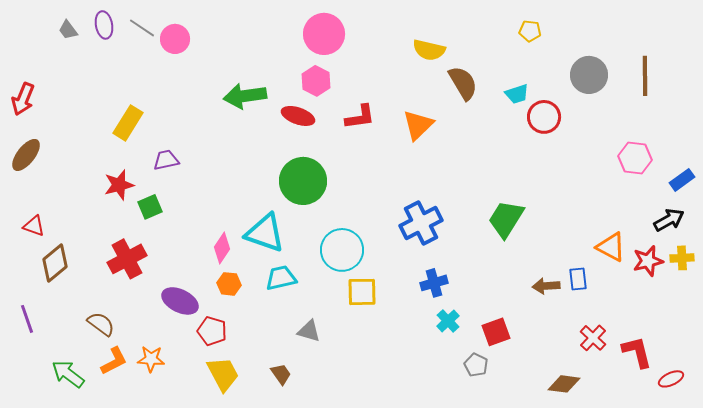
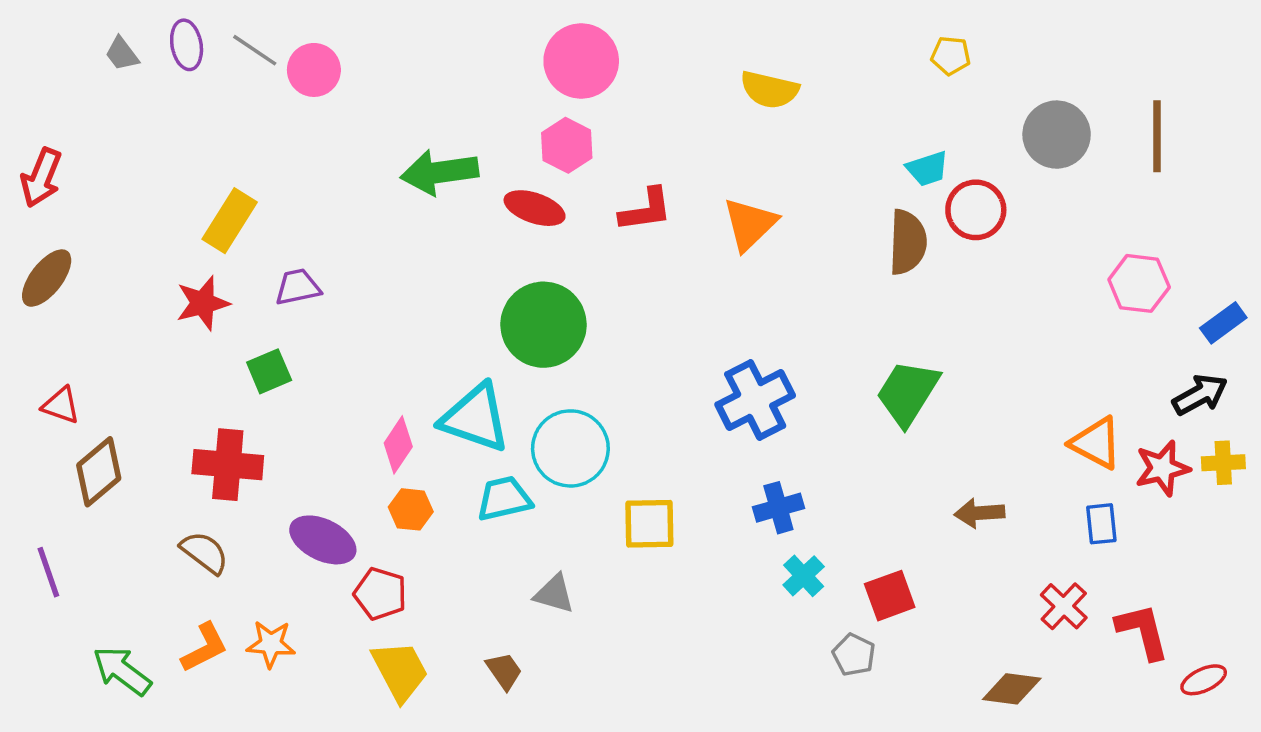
brown semicircle: (463, 83) -> (908, 242), moved, turned 33
red star: (119, 185) -> (203, 303), moved
cyan circle: (342, 250) -> (570, 448), moved
red cross: (127, 259) -> (228, 465), turned 33
blue rectangle: (578, 279) -> (1101, 524), moved
brown semicircle: (101, 324) -> (204, 552), moved

